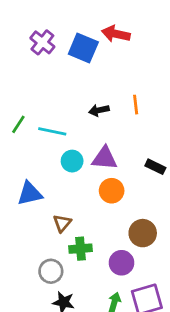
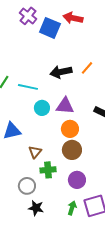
purple cross: (42, 42) -> (28, 16), moved
orange line: (136, 105) -> (87, 68), turned 48
black arrow: (99, 110) -> (61, 72), size x1.5
brown circle: (143, 233) -> (72, 150), moved

